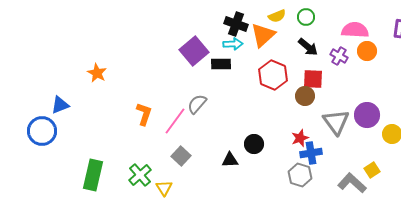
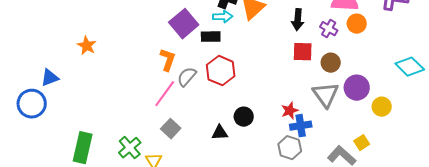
black arrow: (308, 47) -> (298, 20), turned 55
red hexagon: (273, 75) -> (221, 71), moved
brown circle: (305, 96) -> (331, 63), moved
orange L-shape: (144, 114) -> (168, 60), moved

